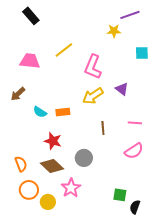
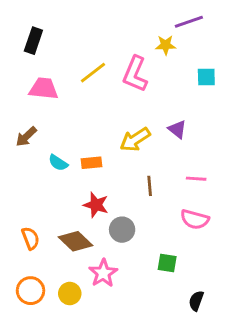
black rectangle: (31, 16) -> (33, 41), moved, turned 60
pink L-shape: (93, 67) -> (135, 74), moved
red star: (53, 141) -> (96, 205), moved
pink semicircle: (134, 151) -> (195, 219), turned 48
orange circle: (29, 190) -> (31, 291), moved
green square: (120, 195) -> (167, 263), moved

